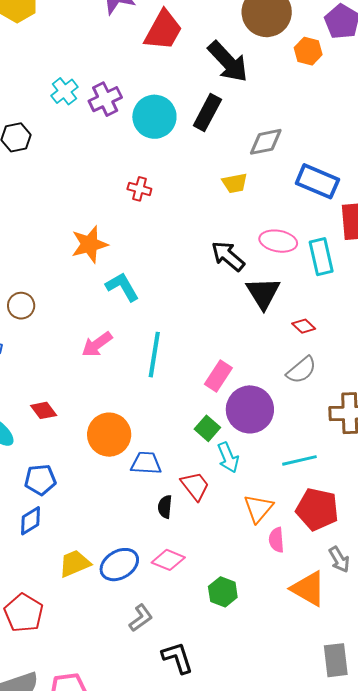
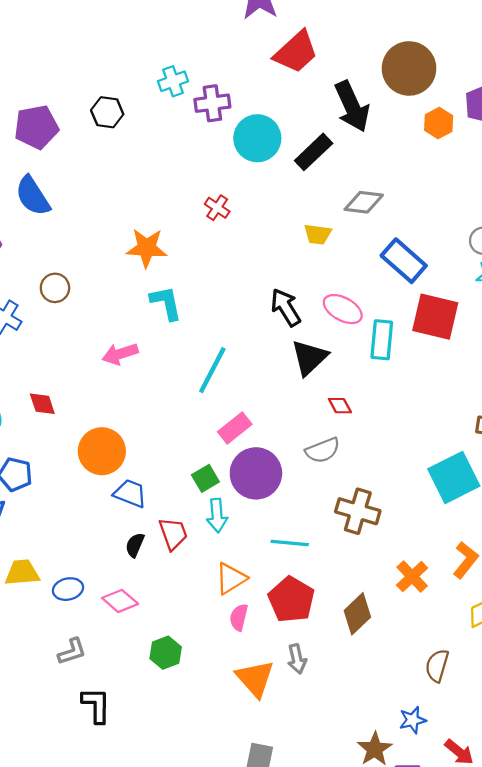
cyan line: (154, 355) -> (212, 370), moved
blue ellipse: (119, 565) -> (68, 589), size x0.7

